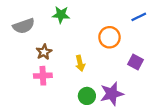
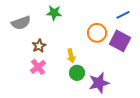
purple square: (135, 62) -> (120, 41), moved, size x1.5
pink cross: (43, 76) -> (38, 67), turned -35
green circle: (87, 96) -> (77, 73), moved

